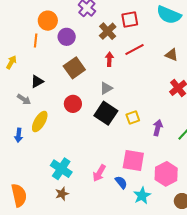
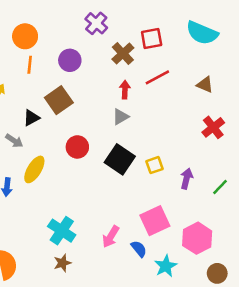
orange circle: (48, 21) -> (25, 36), moved
brown square: (74, 68) -> (59, 100), moved
gray triangle: (106, 88) -> (120, 117), moved
pink square: (133, 160) -> (155, 221), turned -35

